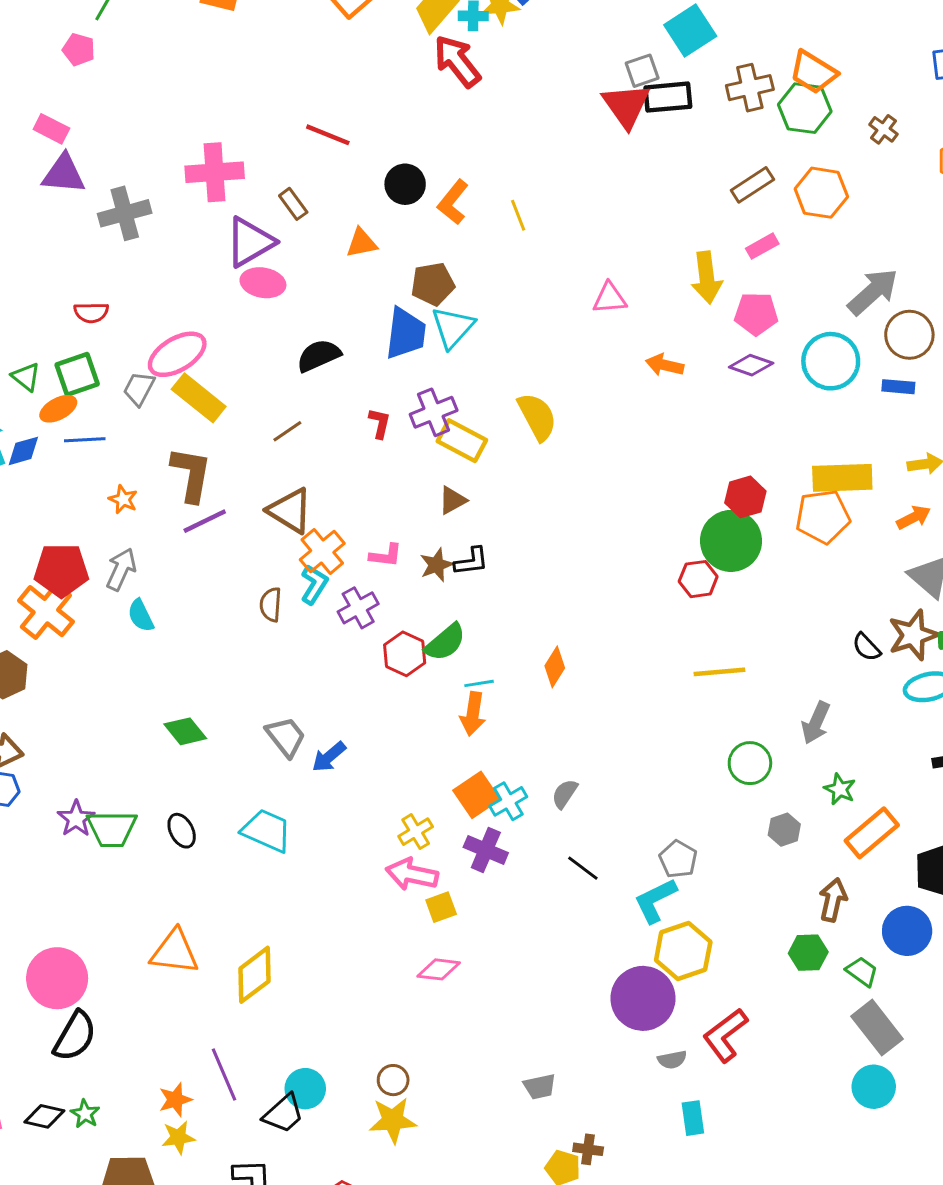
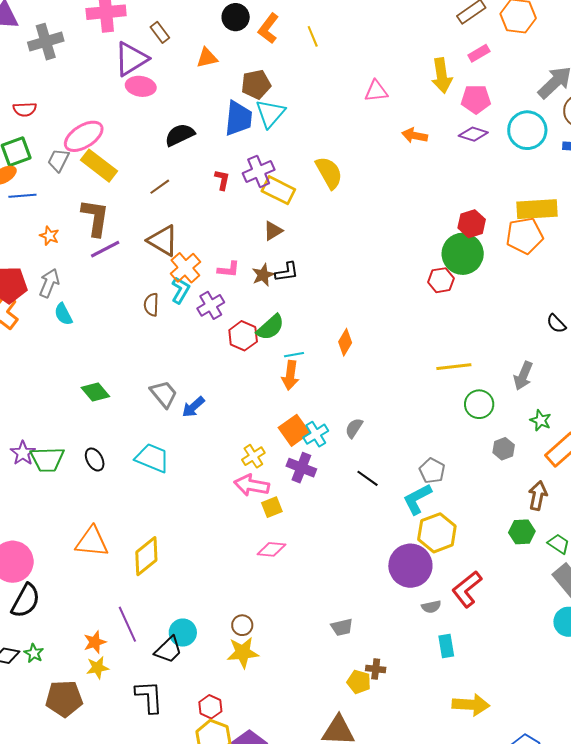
yellow line: (719, 672) -> (454, 367), moved

